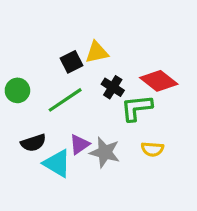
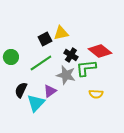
black semicircle: (33, 143) -> (21, 90), turned 133
gray star: (105, 152) -> (66, 75), moved
cyan triangle: (57, 163) -> (36, 103), turned 42

